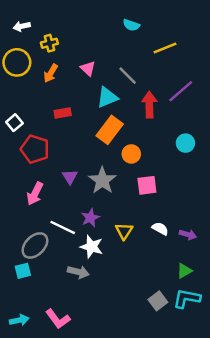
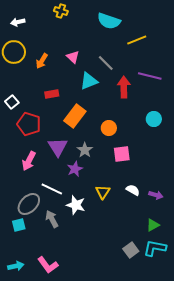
cyan semicircle: (131, 25) -> (109, 21), size x1.6
yellow cross: (49, 43) -> (61, 11), moved, turned 32
purple line: (181, 91) -> (150, 76), turned 55
orange rectangle: (110, 130) -> (75, 116), moved
purple triangle: (70, 177) -> (58, 147), size x1.5
gray star: (102, 180) -> (85, 150), size x0.7
purple star: (90, 218) -> (75, 169), moved
gray arrow: (78, 272) -> (52, 219), moved, turned -132

